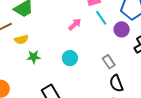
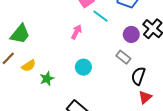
purple circle: (122, 29) -> (131, 34), moved
black semicircle: (116, 83) -> (138, 76), turned 60

